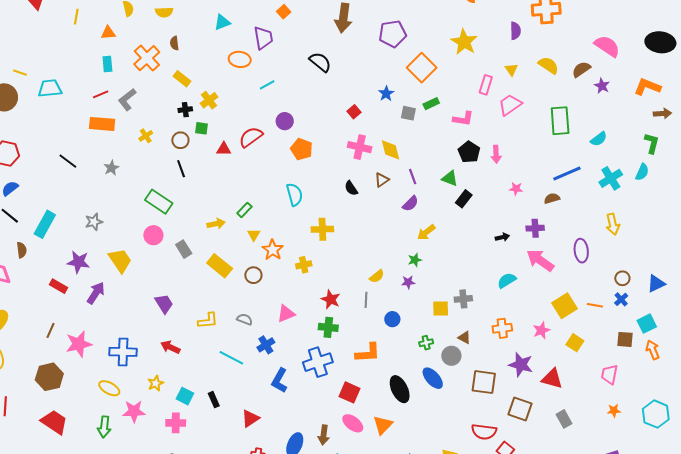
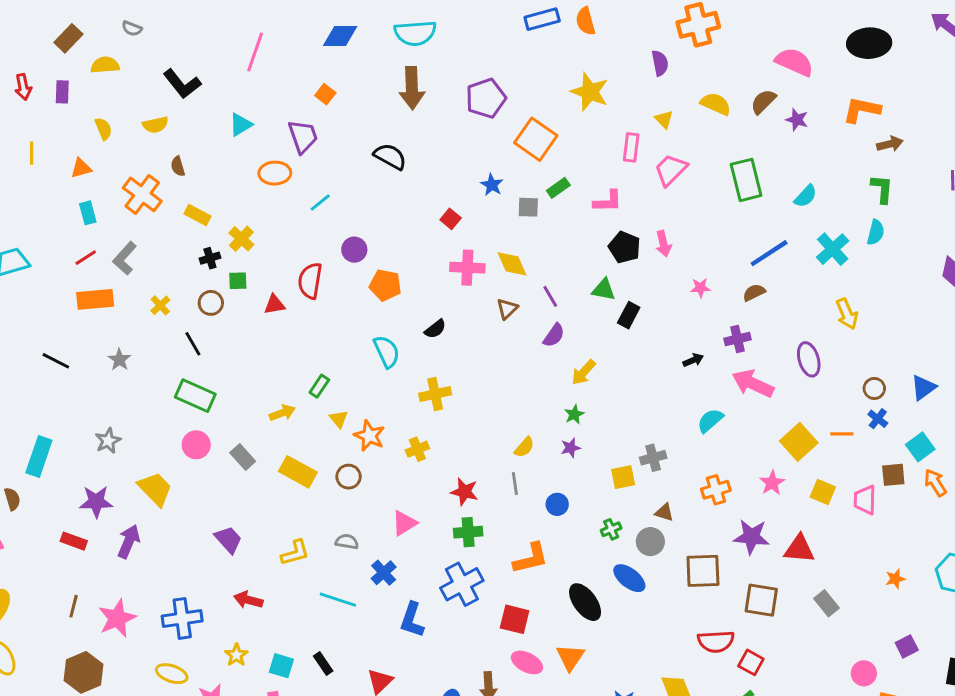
red semicircle: (251, 137) -> (310, 281), turned -35
black line: (181, 169) -> (193, 344), moved
black semicircle: (351, 188) -> (435, 329), moved, turned -84
pink trapezoid: (609, 374) -> (865, 500), moved

